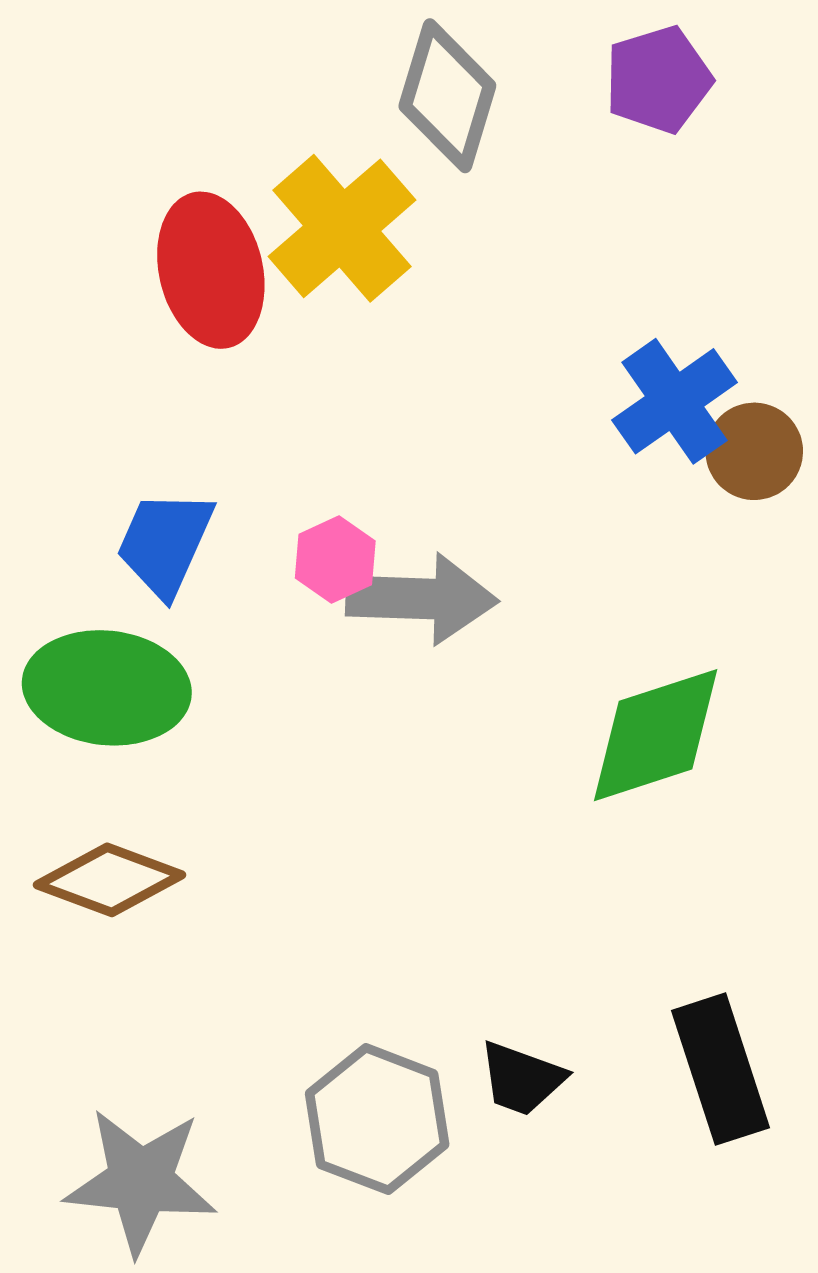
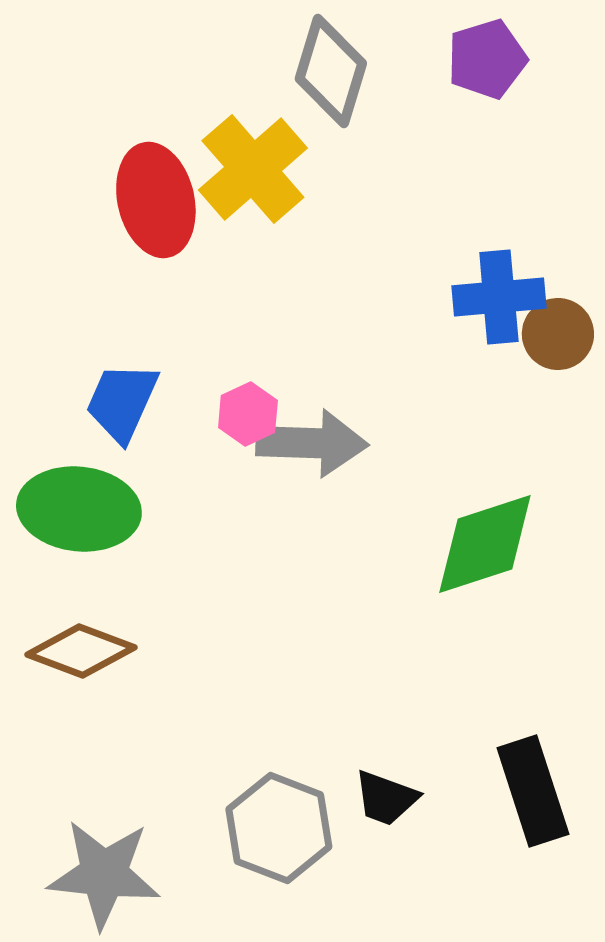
blue cross: (675, 401) -> (499, 297), turned 30

